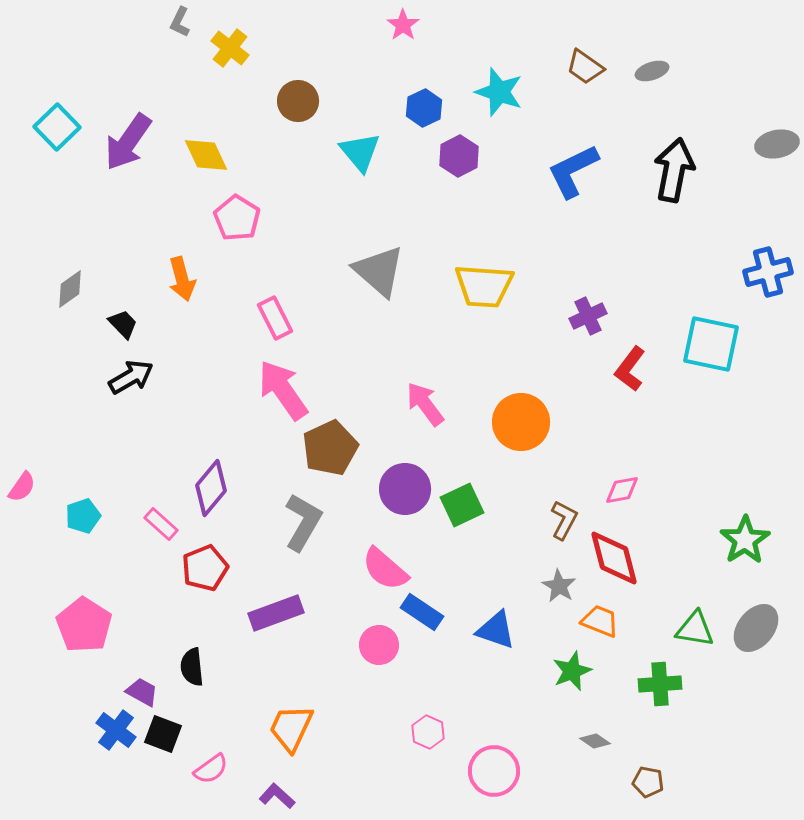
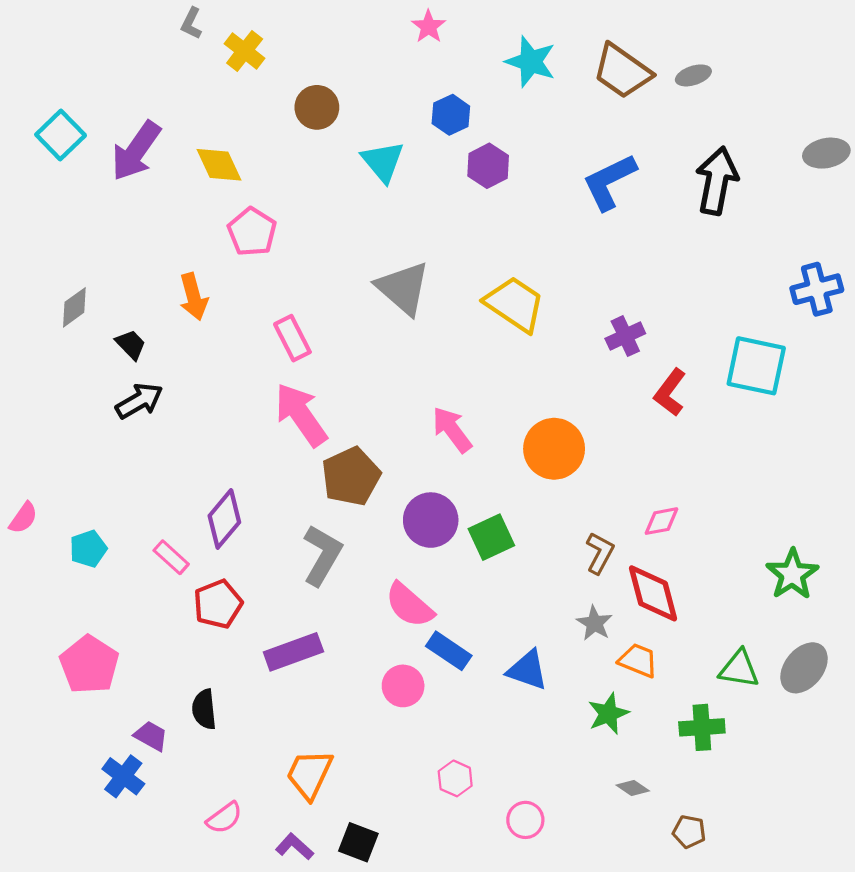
brown trapezoid: (585, 67) -> (622, 71), size x1.5
cyan star: (499, 92) -> (531, 62), moved
yellow trapezoid: (484, 286) -> (515, 304), turned -150
black square: (163, 734) -> (358, 842), moved
pink circle: (494, 771) -> (525, 820), size x0.7

